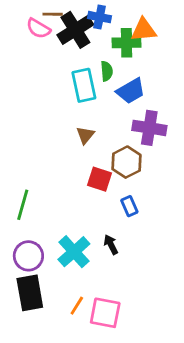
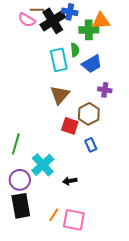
purple cross: (149, 128) -> (105, 90), size x0.6
brown triangle: (85, 135) -> (60, 95), size x1.5
black arrow: (111, 245) -> (70, 181), moved, turned -72
cyan cross: (74, 252) -> (43, 165), moved

